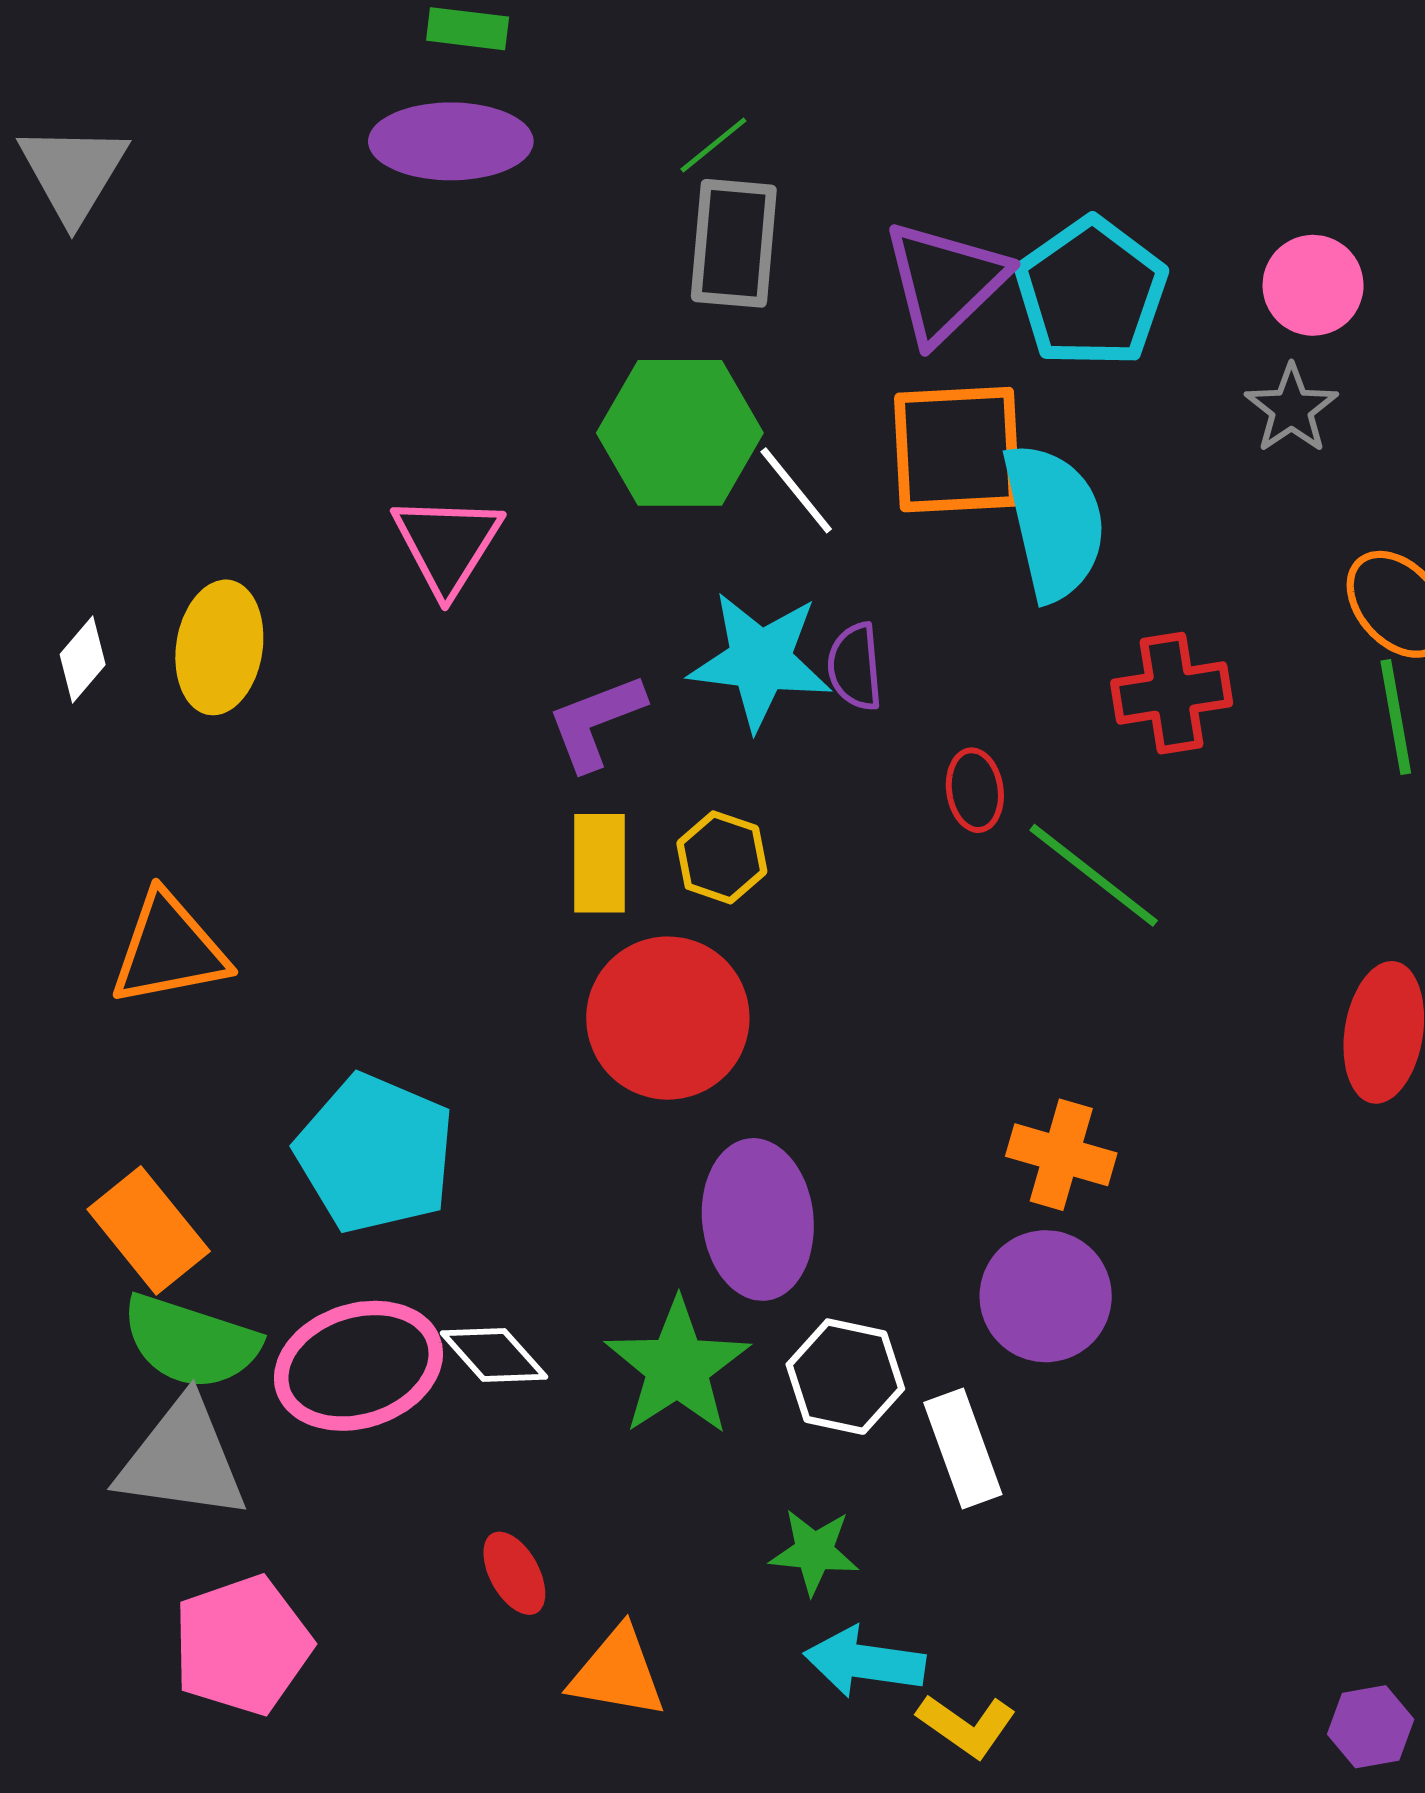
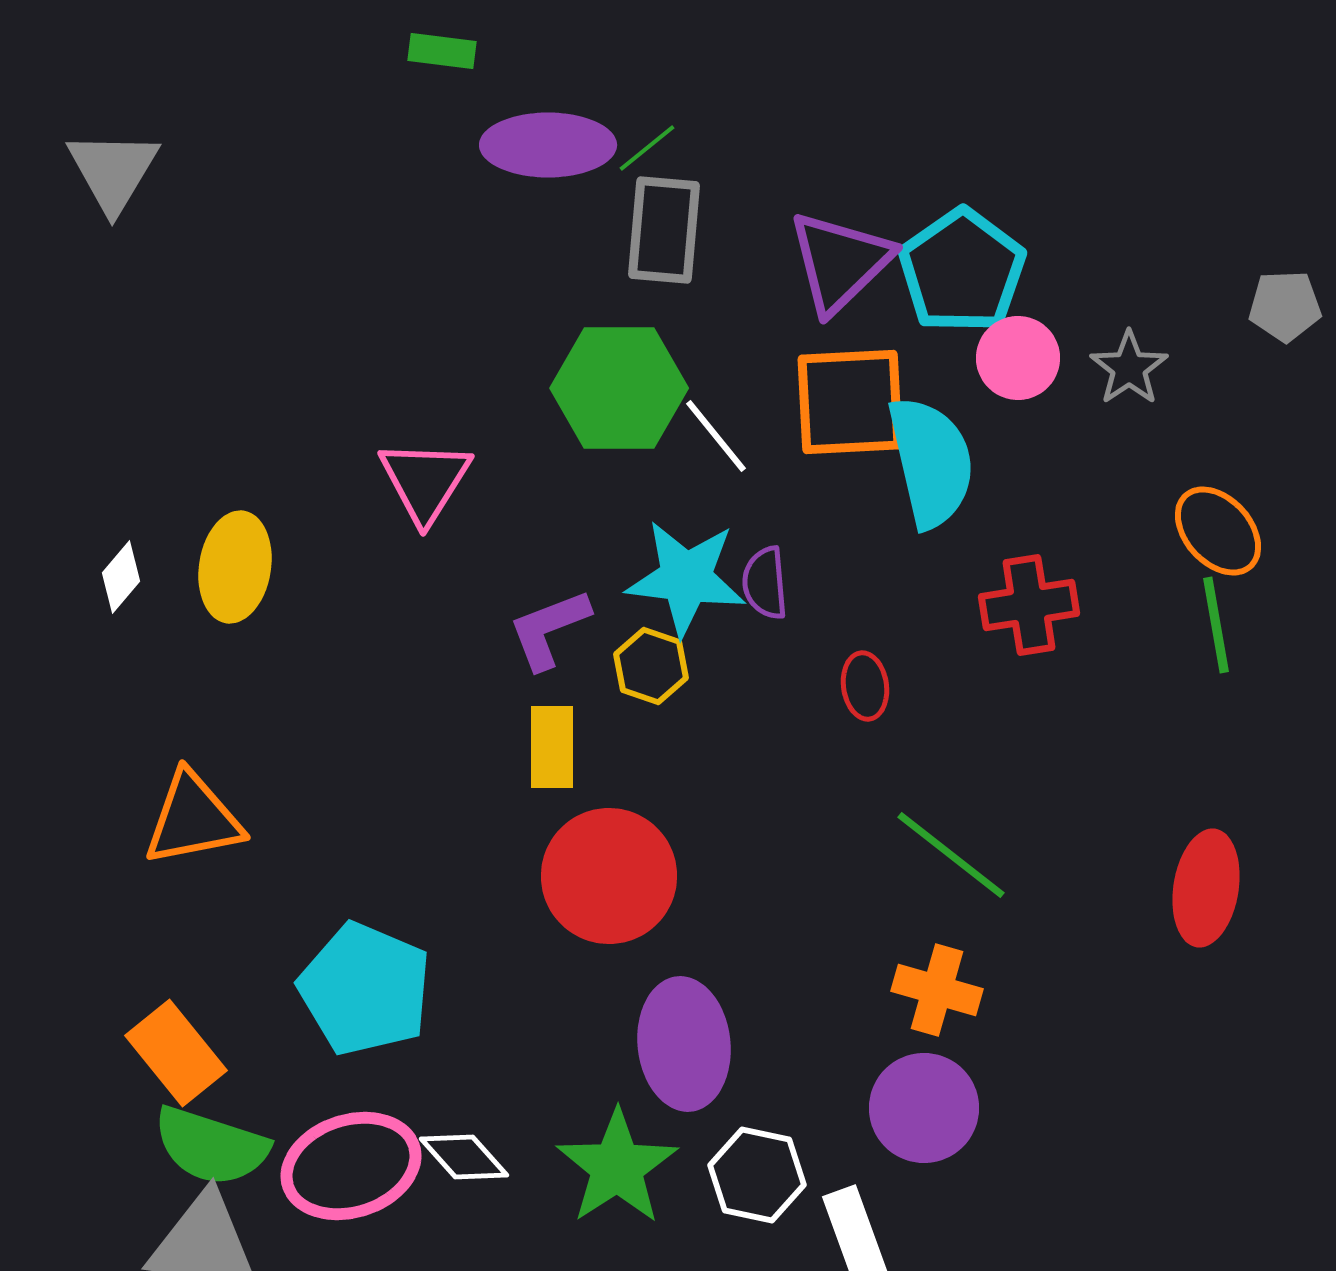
purple ellipse: (451, 141) -> (548, 145), moved
pink circle: (1313, 285) -> (1018, 358), moved
yellow hexagon: (722, 857) -> (651, 666), moved
green line: (1094, 875) -> (951, 855), moved

